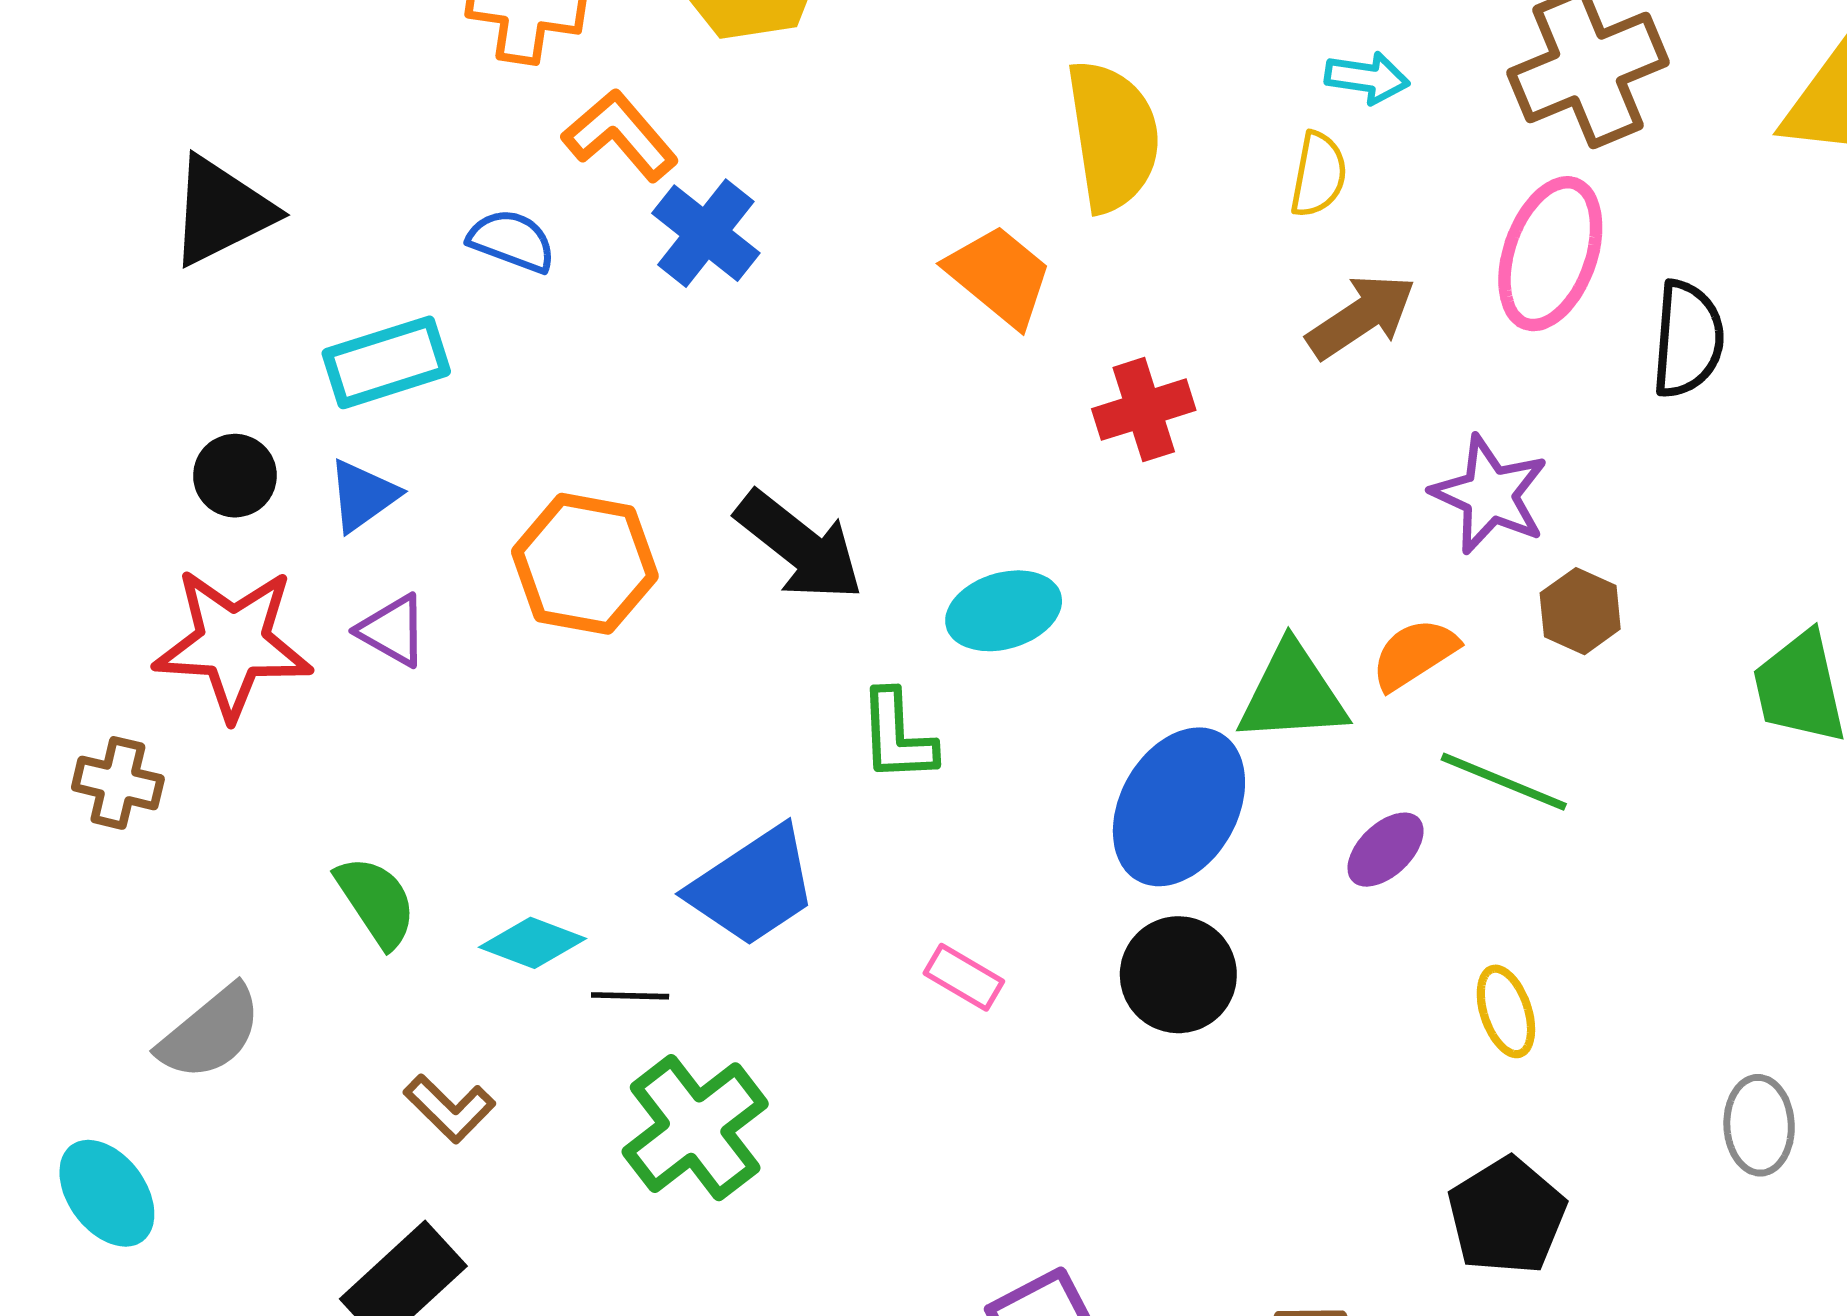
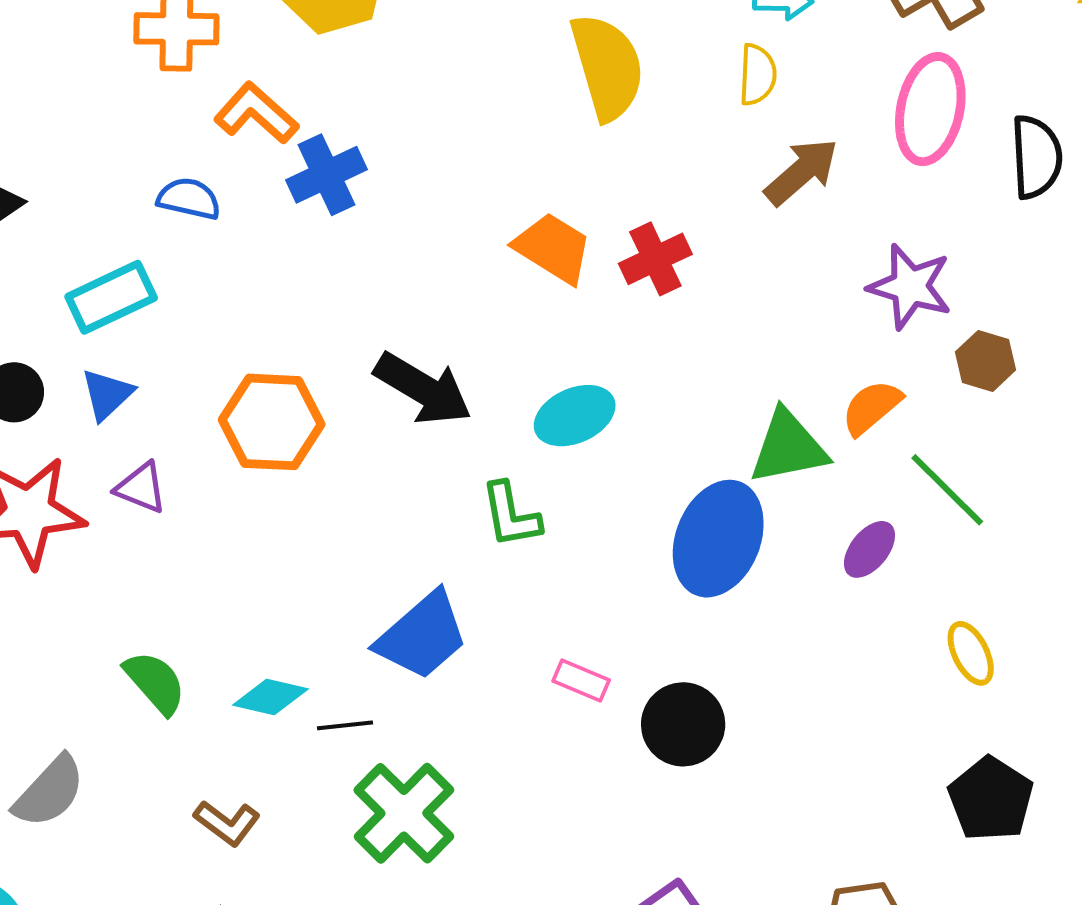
blue cross: (706, 233) -> (327, 175), turned 34
orange trapezoid: (999, 276) -> (553, 248), moved
green line: (1504, 782) -> (947, 490), turned 30
black circle: (1178, 975) -> (683, 724), moved

